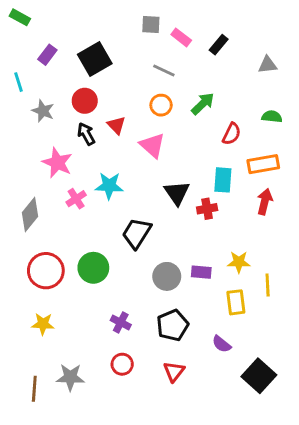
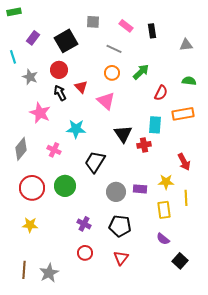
green rectangle: (20, 17) -> (14, 12), turned -40
gray square: (151, 24) -> (93, 22), moved
black rectangle: (219, 45) -> (152, 31), turned -48
pink cross: (76, 199) -> (54, 150), moved, turned -32
red arrow: (265, 202) -> (184, 162), moved, turned 138
black pentagon: (173, 325) -> (120, 226), turned 30
purple semicircle: (221, 344) -> (163, 239), moved
black square: (259, 376) -> (180, 261), size x0.7
gray star: (70, 377) -> (49, 273), moved, turned -30

